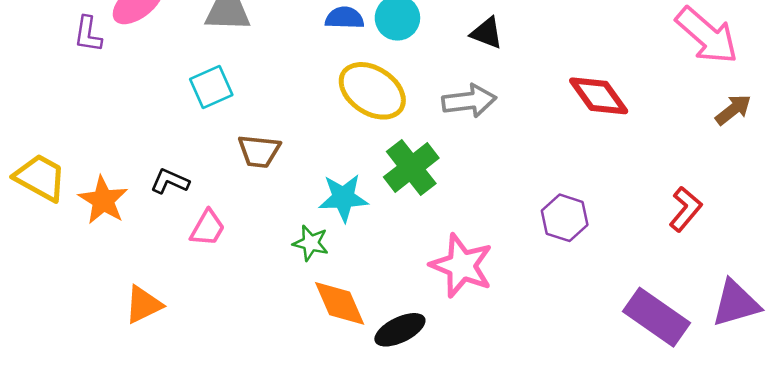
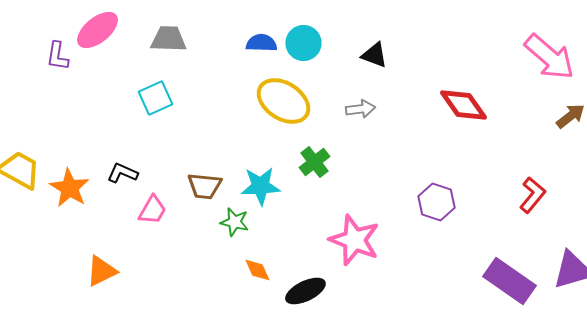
gray arrow: (469, 101) -> (360, 109), size x0.7
brown trapezoid: (259, 151) -> (204, 186), moved
green cross: (411, 168) -> (314, 162), size x0.7
orange diamond: (340, 303) -> (257, 270), size x0.6

